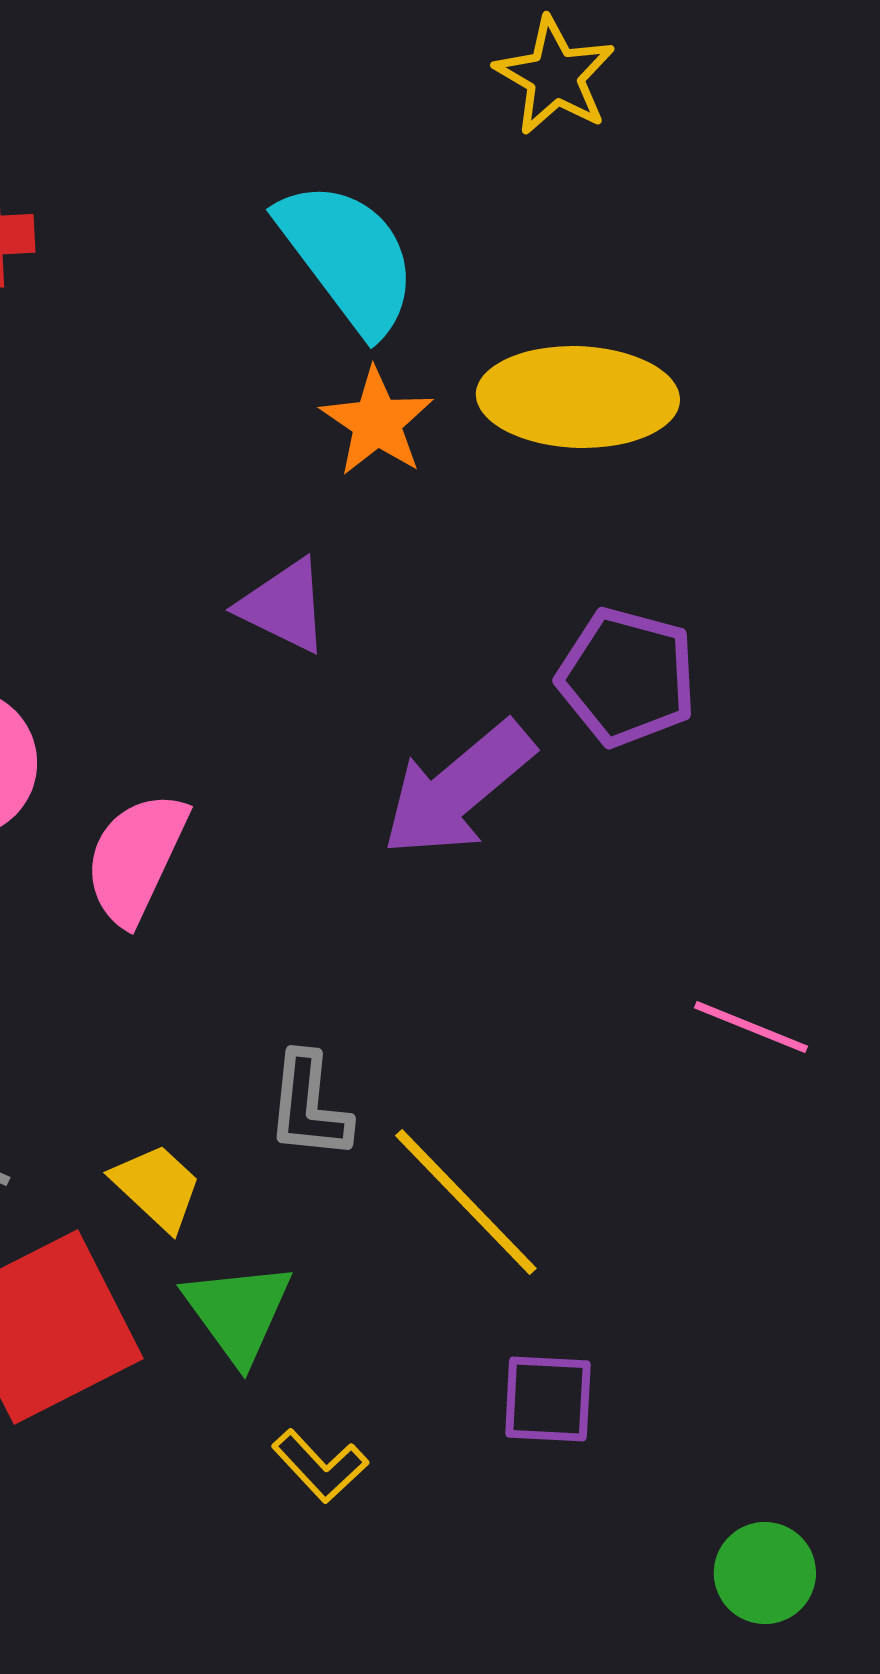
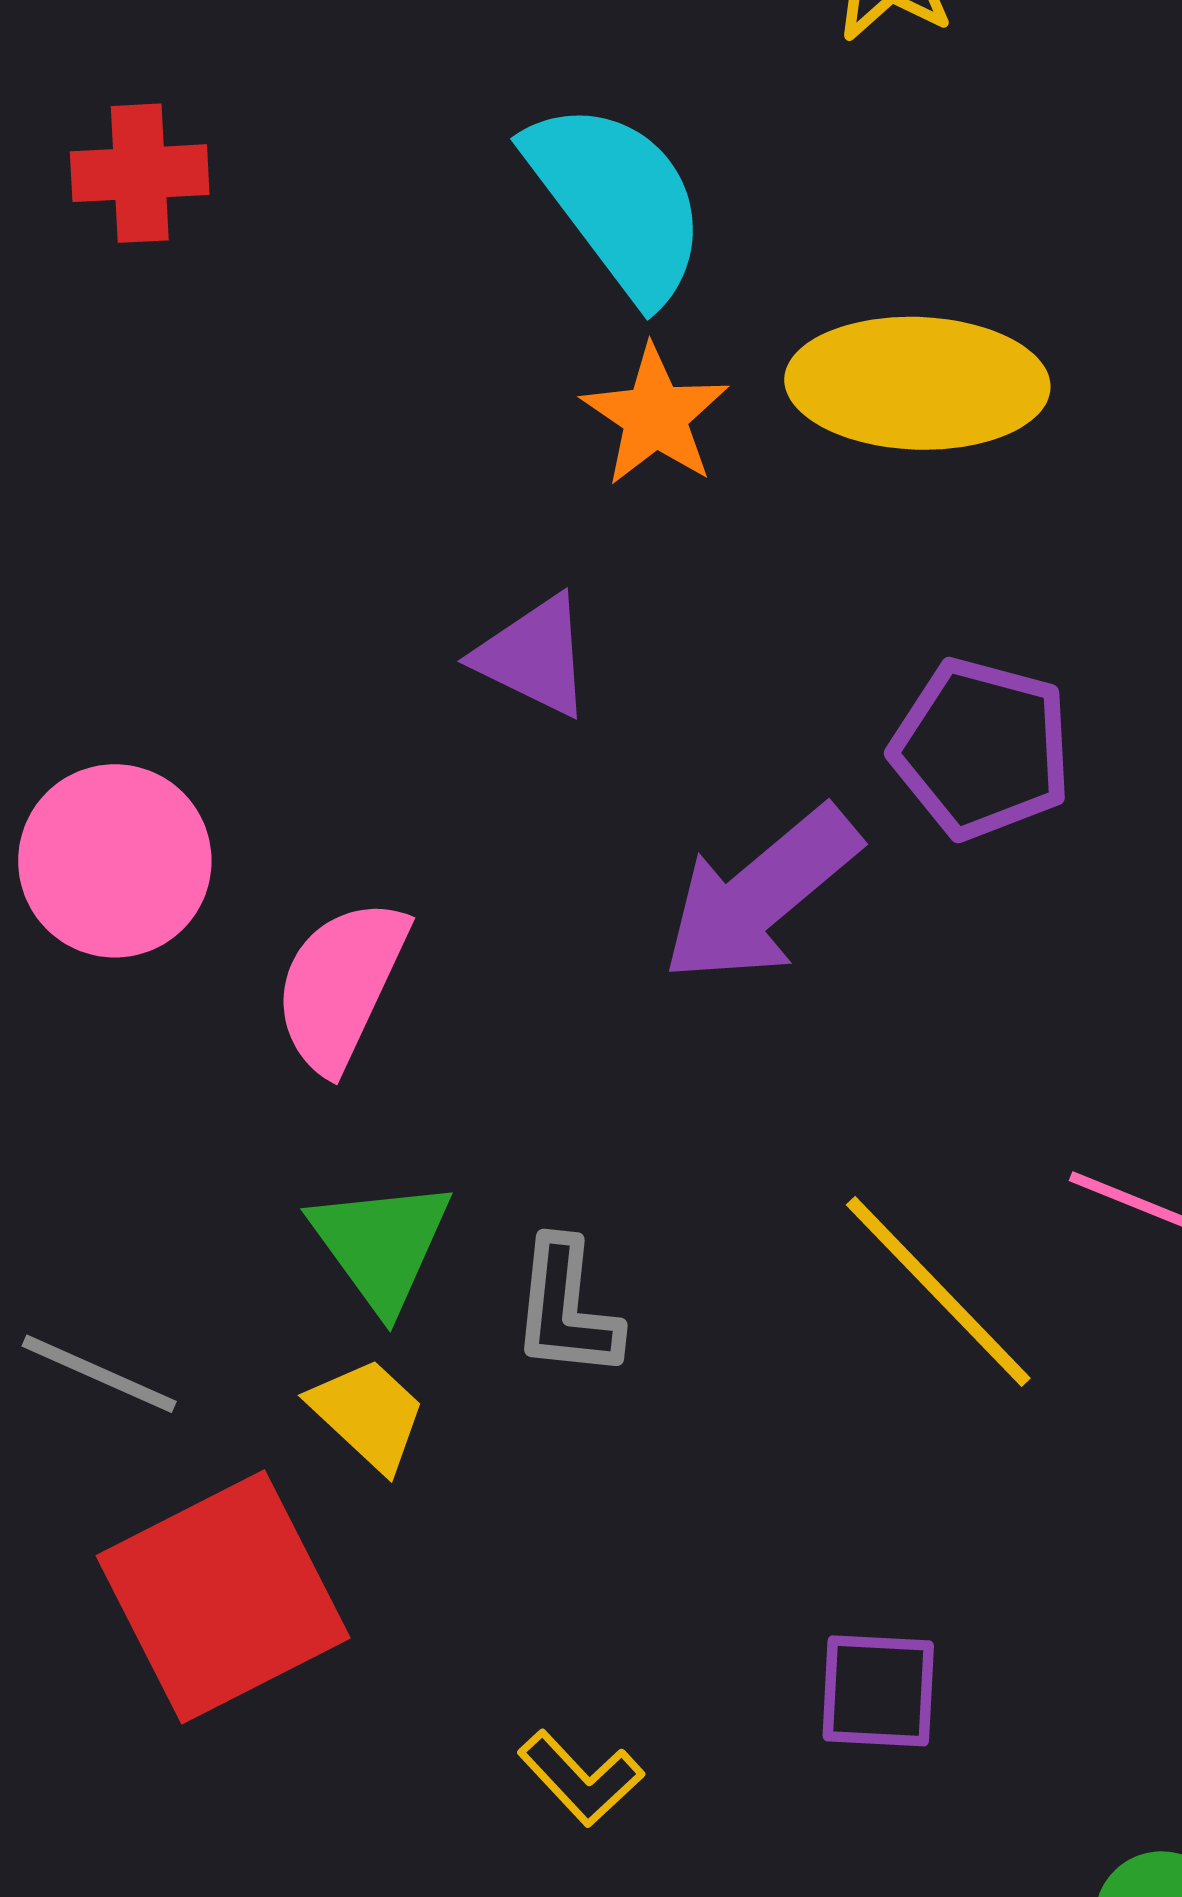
yellow line: (466, 1202) -> (938, 1292), moved
green triangle: (238, 1312) -> (381, 1245), moved

